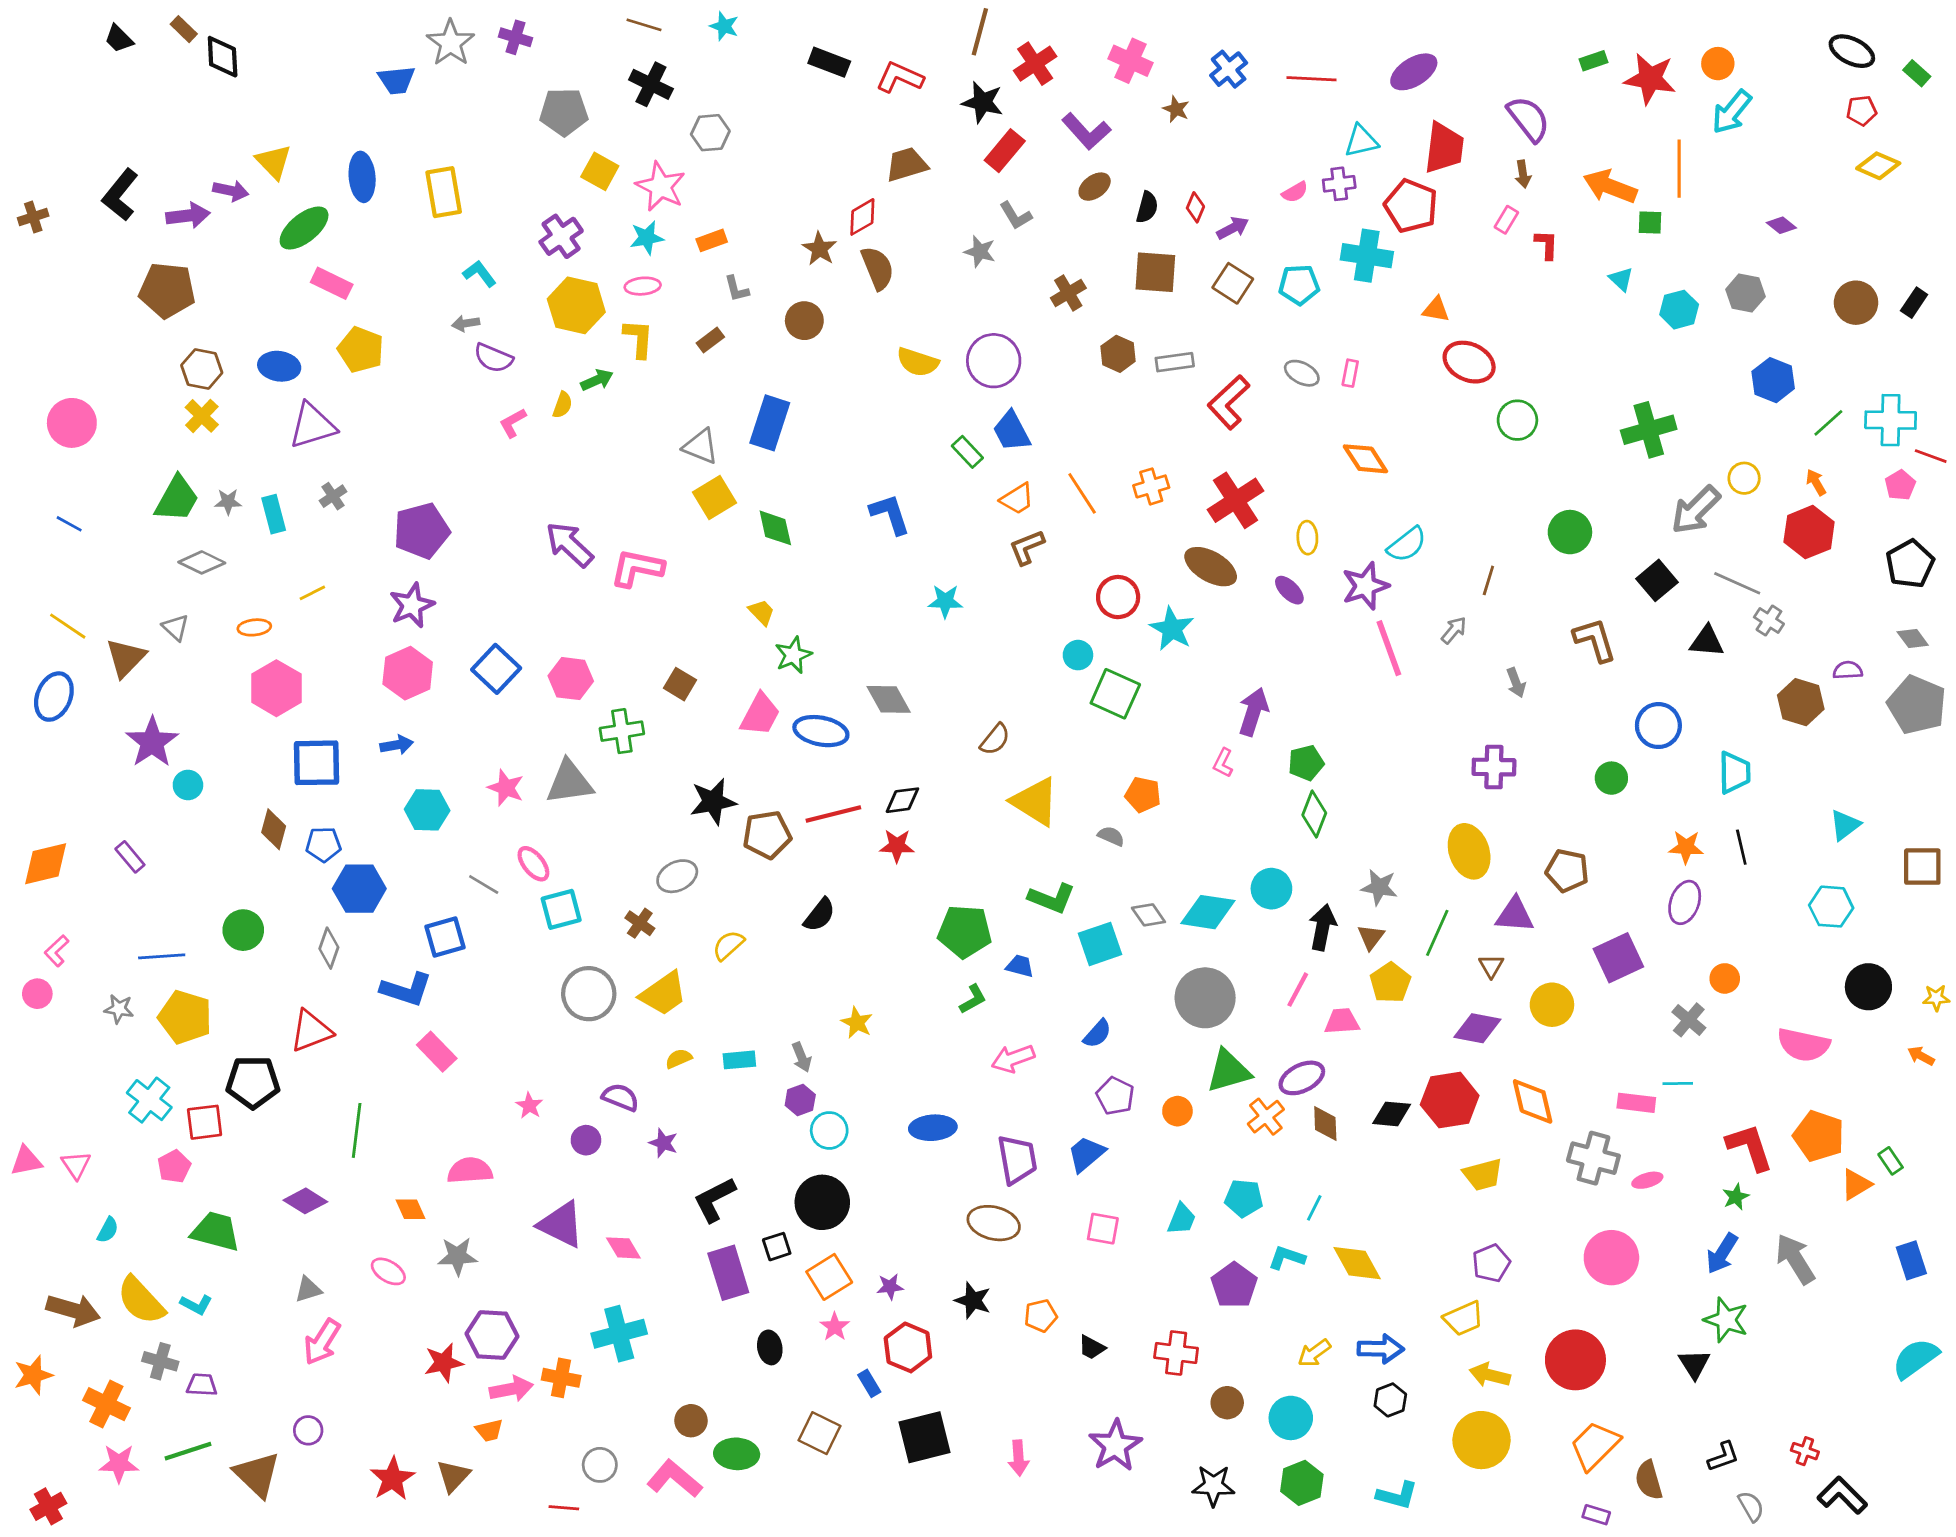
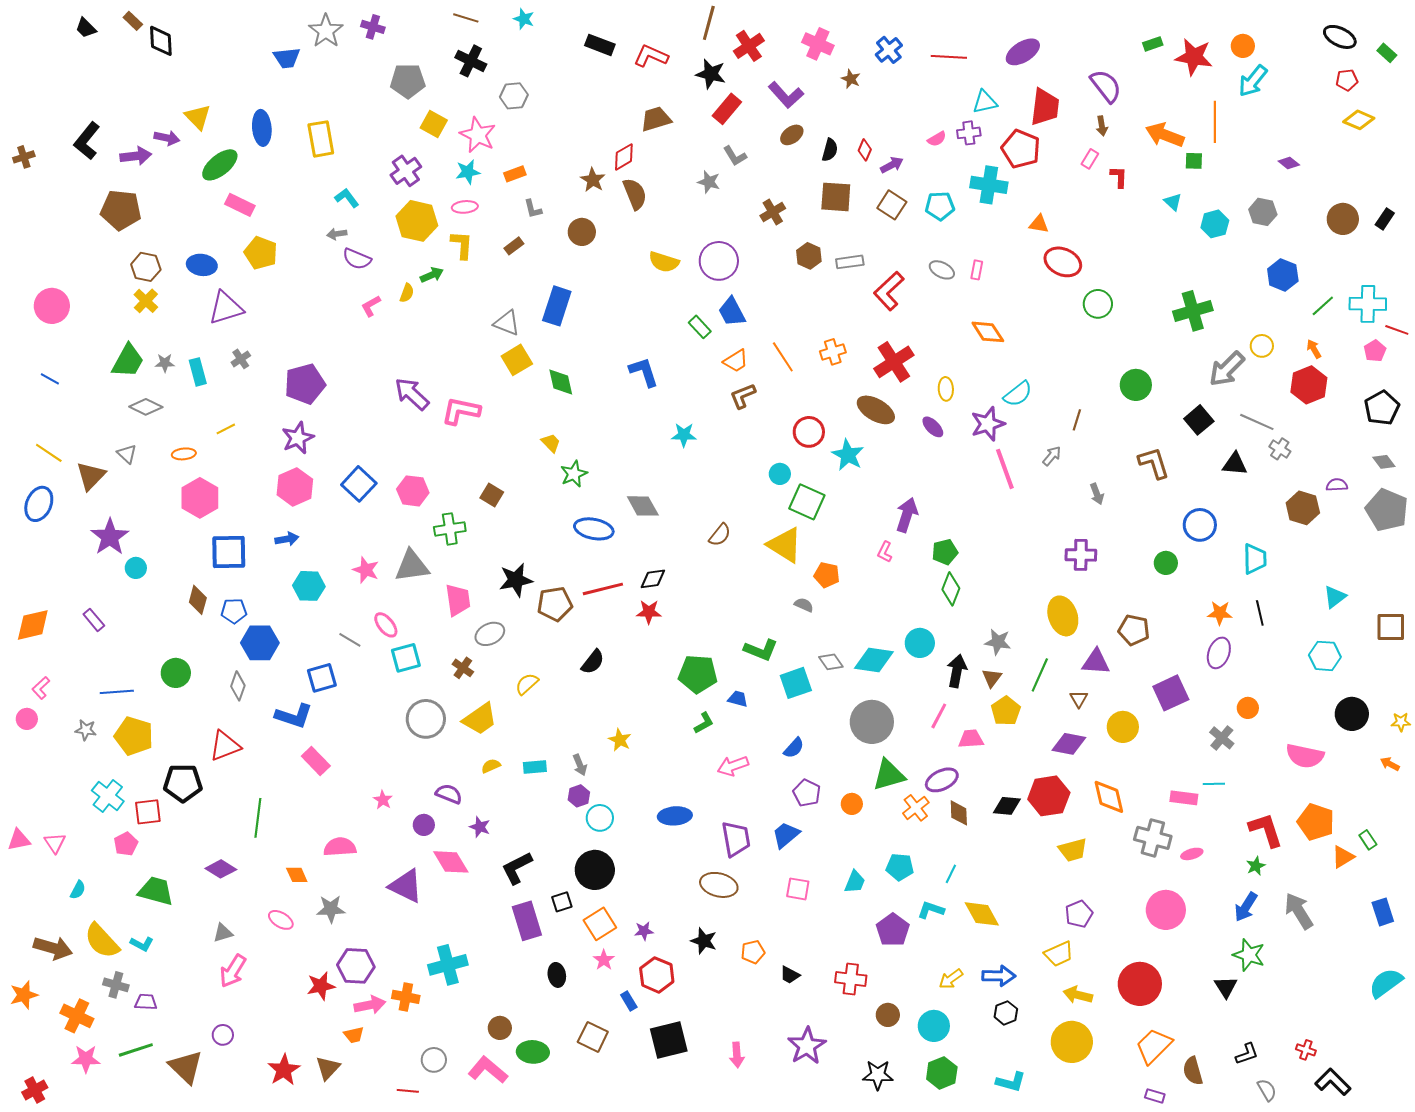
pink trapezoid: (760, 714) -> (458, 600), moved, turned -36
yellow triangle: (1035, 802) -> (785, 545), moved
pink diamond: (623, 1248) -> (451, 862), moved, size x1.4

